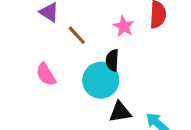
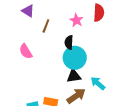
brown line: (77, 35) -> (46, 26), turned 64
cyan circle: (101, 80) -> (75, 58), moved

